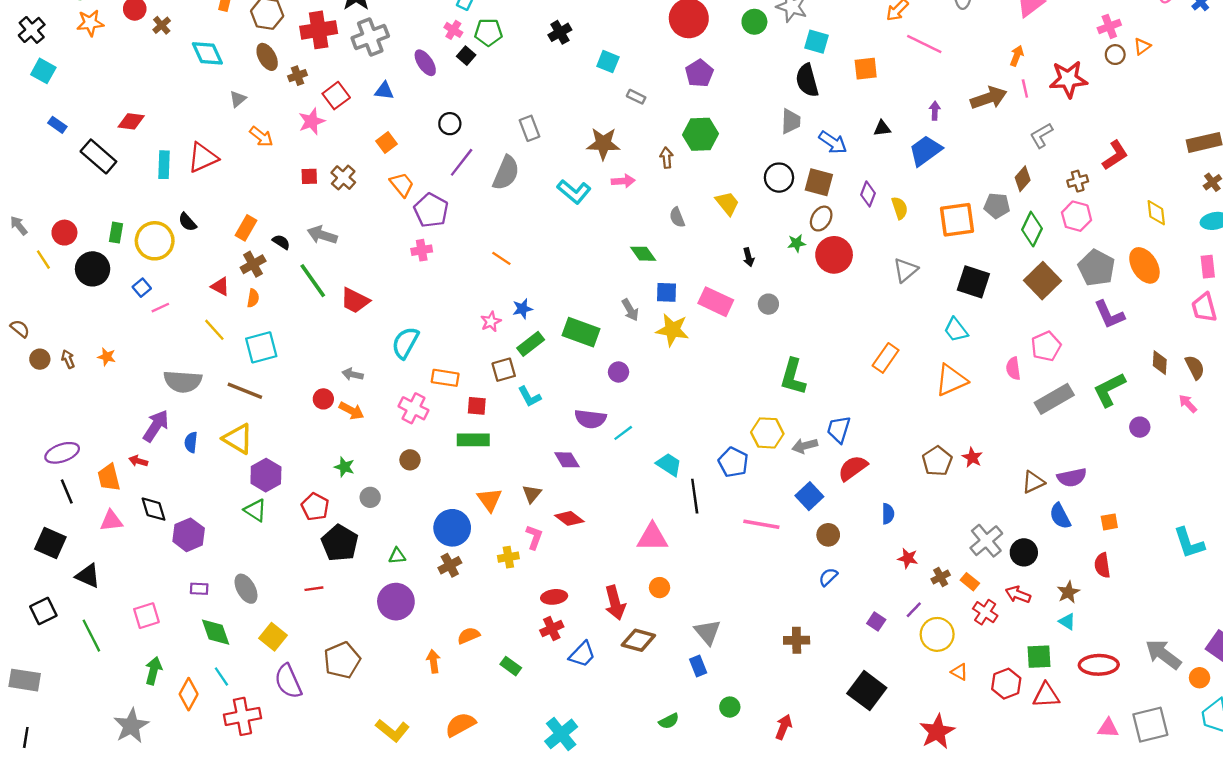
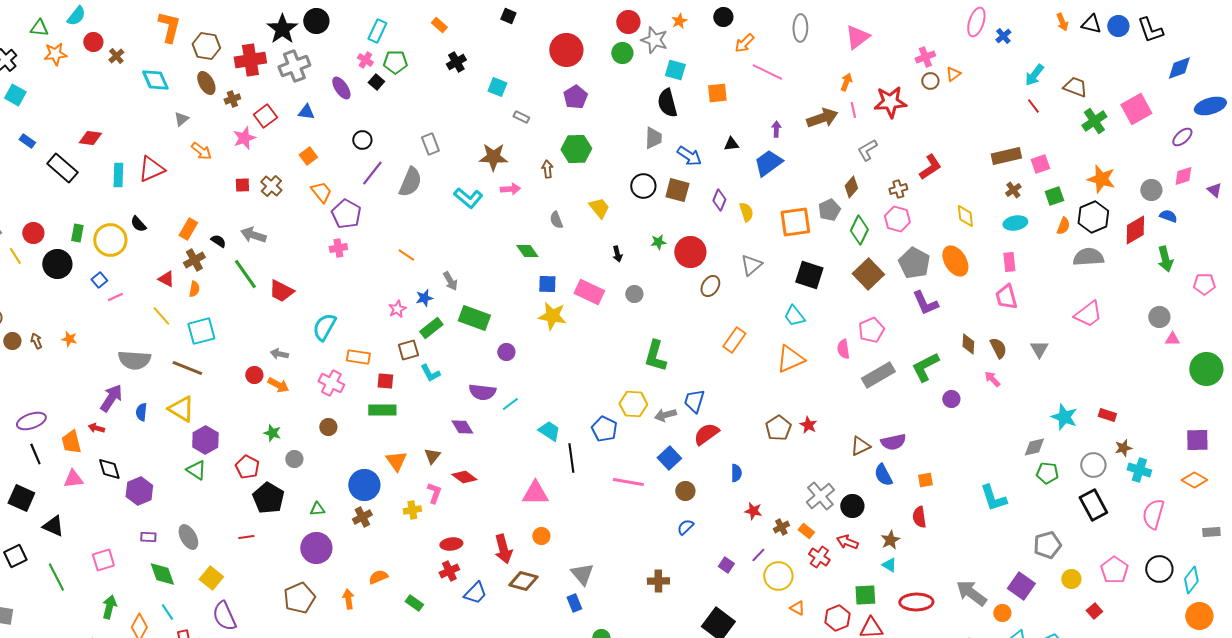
gray pentagon: (997, 206) -> (829, 210), turned -30
brown ellipse: (821, 219) -> (710, 286), moved
gray arrow: (630, 310) -> (450, 281), moved
brown pentagon: (342, 660) -> (299, 598), moved

